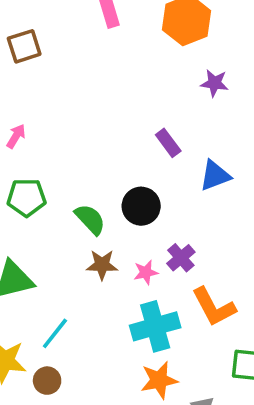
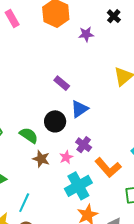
purple star: (215, 83) -> (86, 34), moved
blue triangle: (215, 176) -> (80, 109), moved
brown star: (102, 265) -> (41, 159), turned 30

